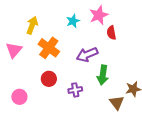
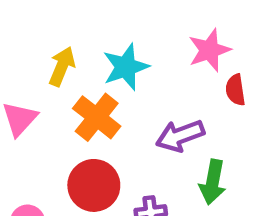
cyan star: (73, 21) -> (126, 67), moved, size x1.5
red circle: (49, 79) -> (94, 185), size x1.5

